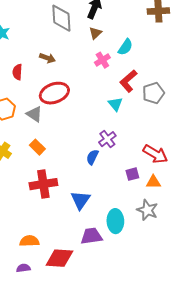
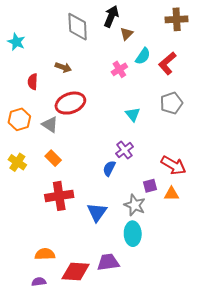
brown triangle: (95, 33) -> (127, 34), moved
red L-shape: (128, 81) -> (167, 63), moved
gray star: (147, 210) -> (135, 205), moved
purple trapezoid: (91, 236) -> (108, 262), moved

